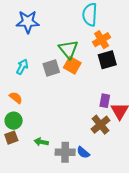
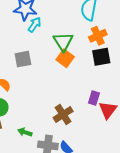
cyan arrow: (22, 67) -> (35, 25), moved
gray square: (51, 68) -> (23, 59), moved
brown cross: (100, 125) -> (63, 114), moved

